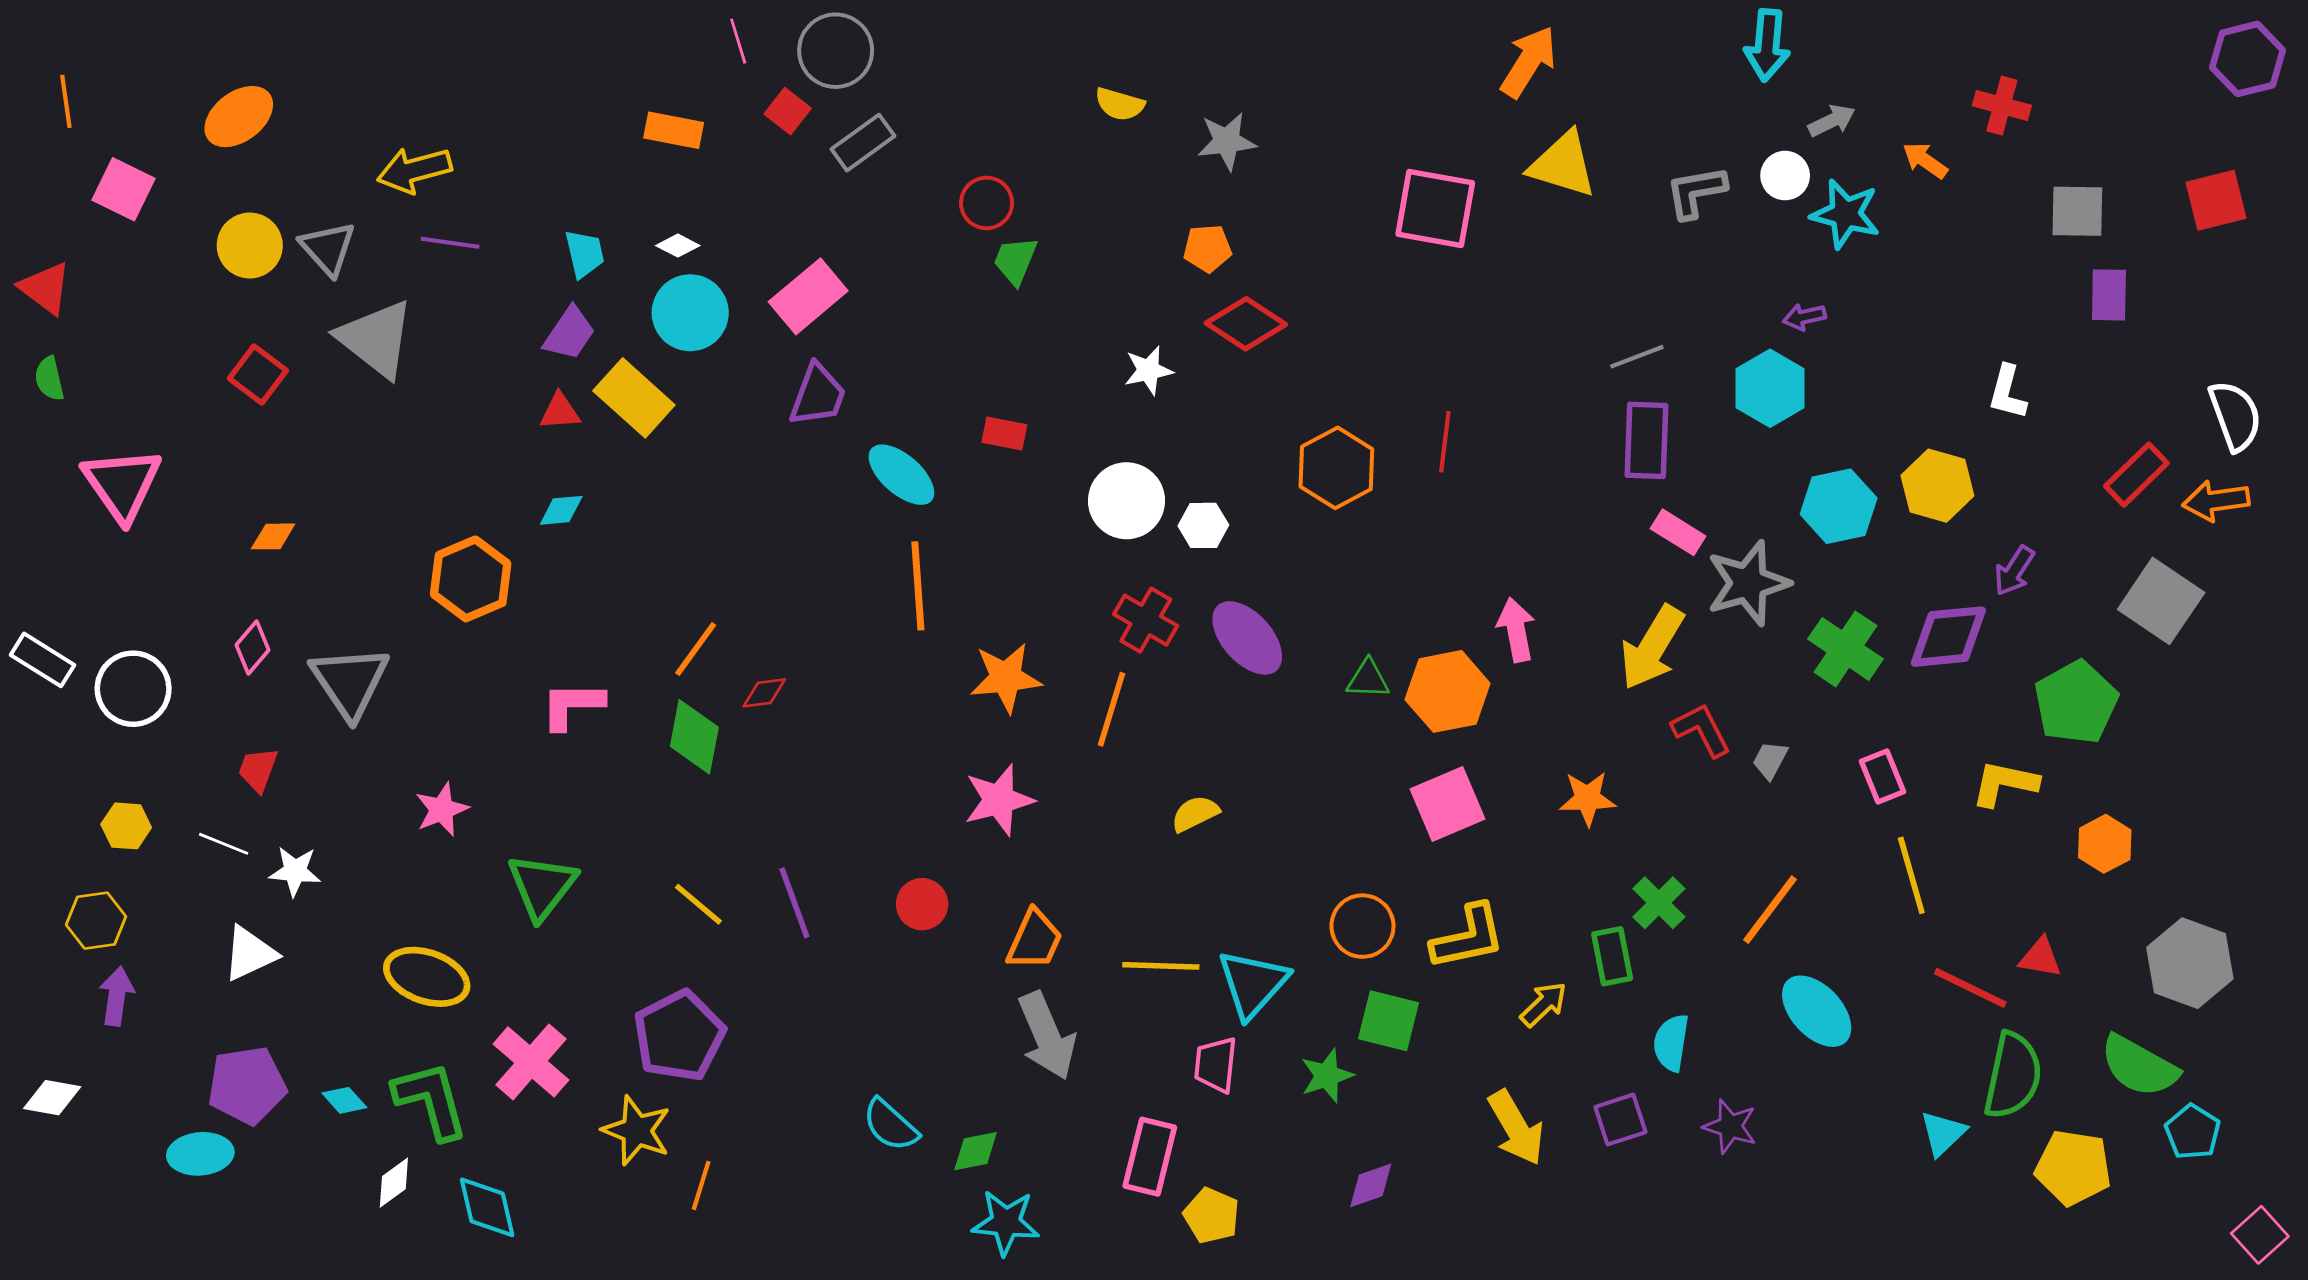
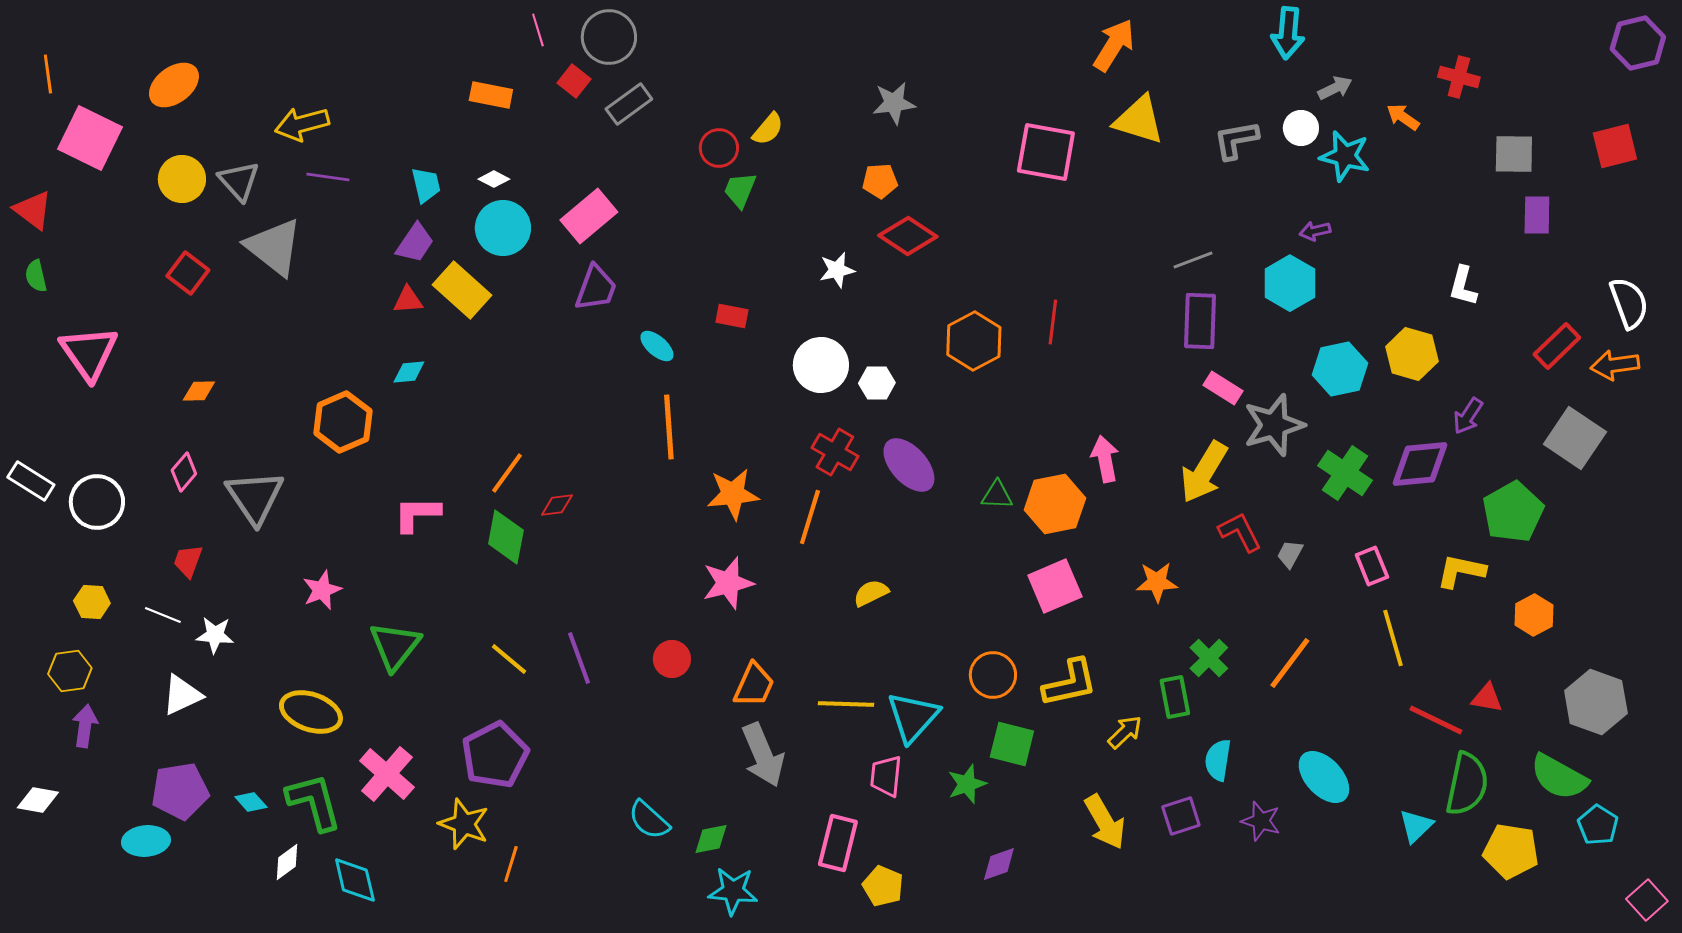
yellow semicircle: (1120, 104) -> (768, 129), moved, turned -66
pink square: (123, 189) -> (90, 138), size x1.4
cyan ellipse: (901, 475) -> (657, 346), size x0.7
cyan ellipse: (1817, 1011) -> (1324, 777), moved

